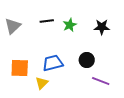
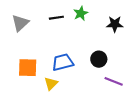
green star: (70, 25) -> (81, 13), moved

